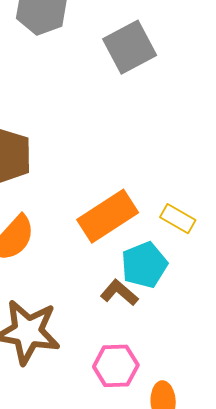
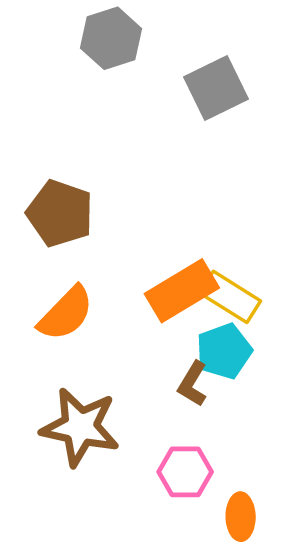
yellow rectangle: (178, 219) -> (230, 297), moved, size x1.4
brown L-shape: (119, 293) -> (193, 384), turned -102

